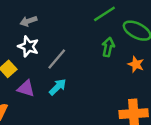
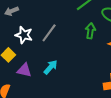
gray arrow: (28, 21) -> (12, 11), moved
gray line: (57, 59) -> (49, 33), moved

